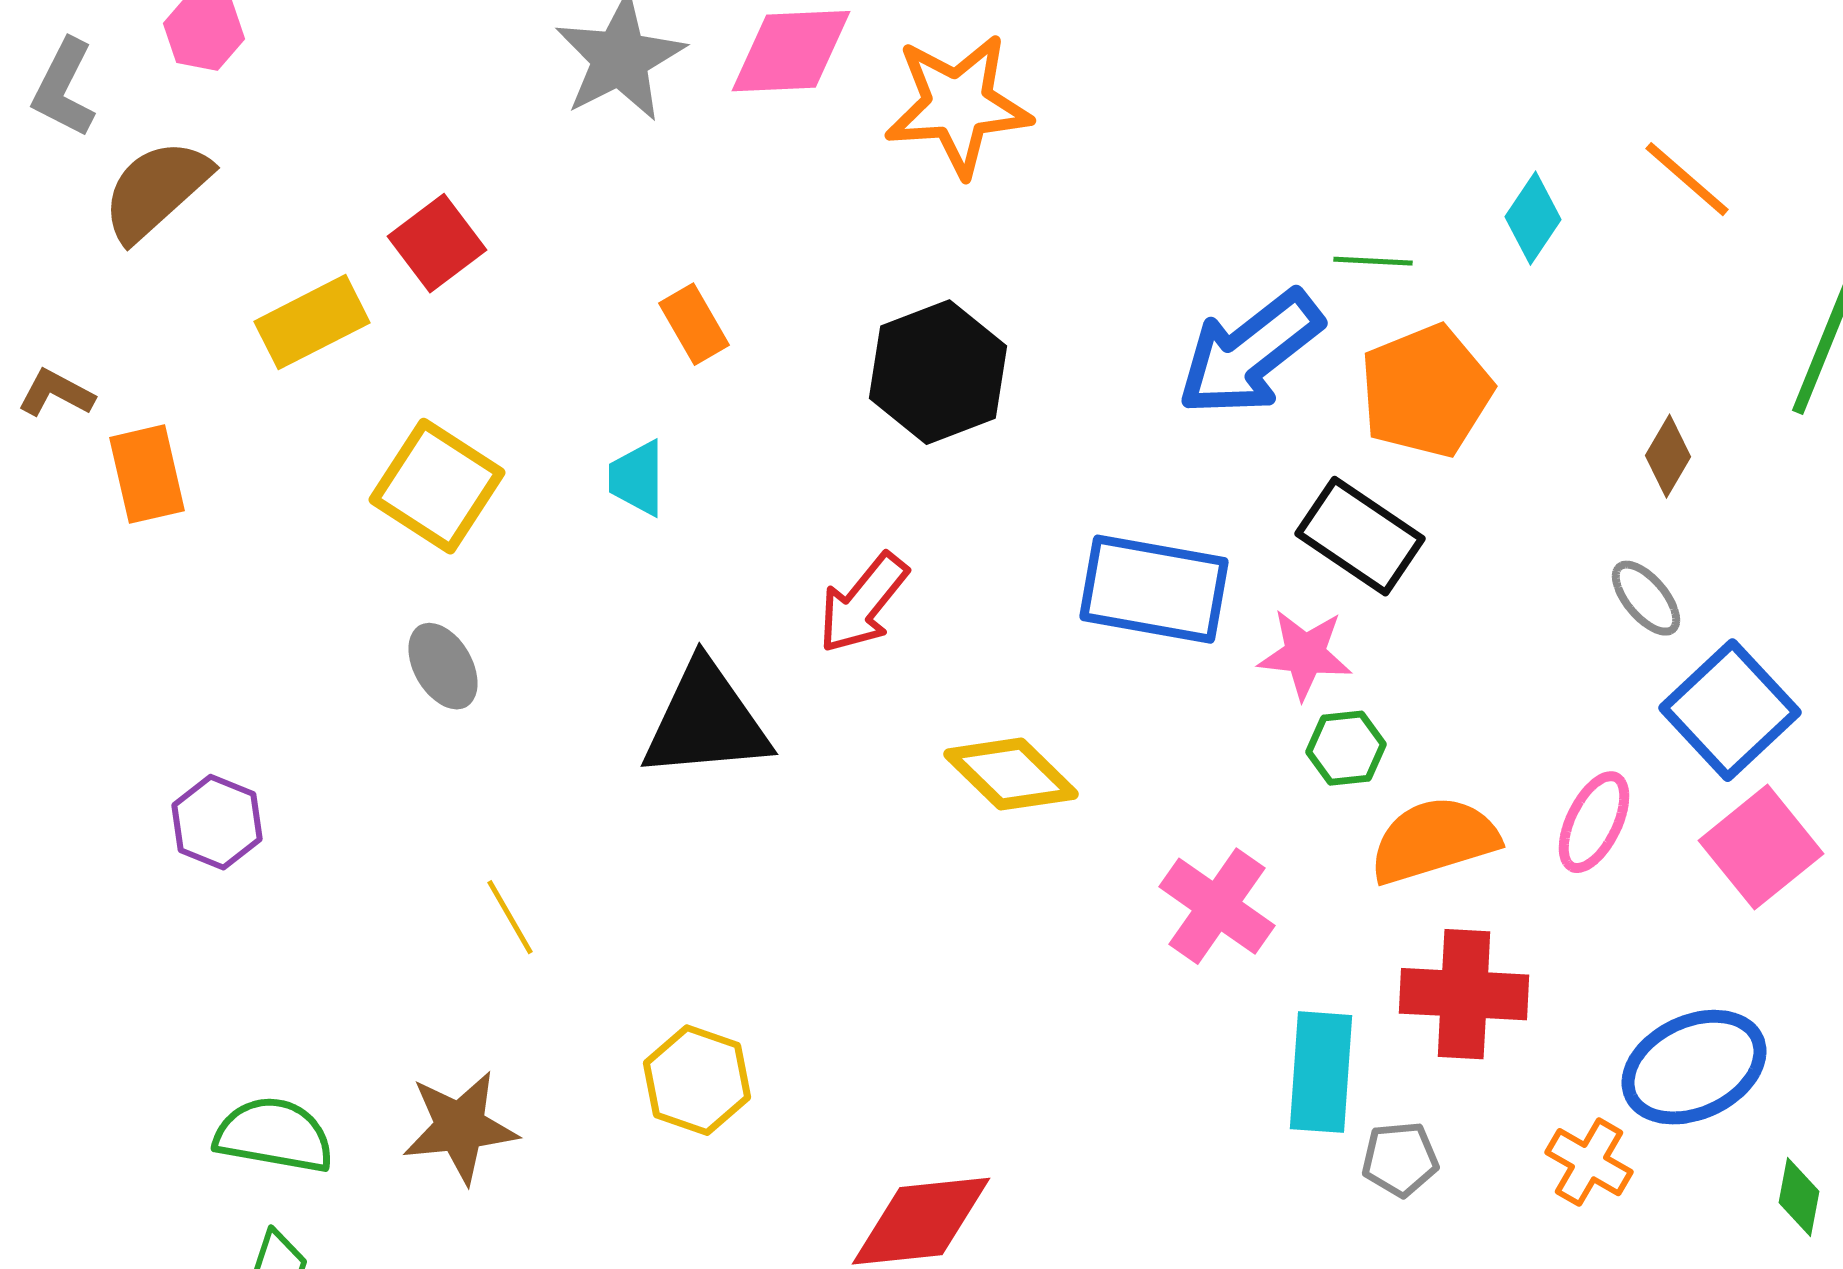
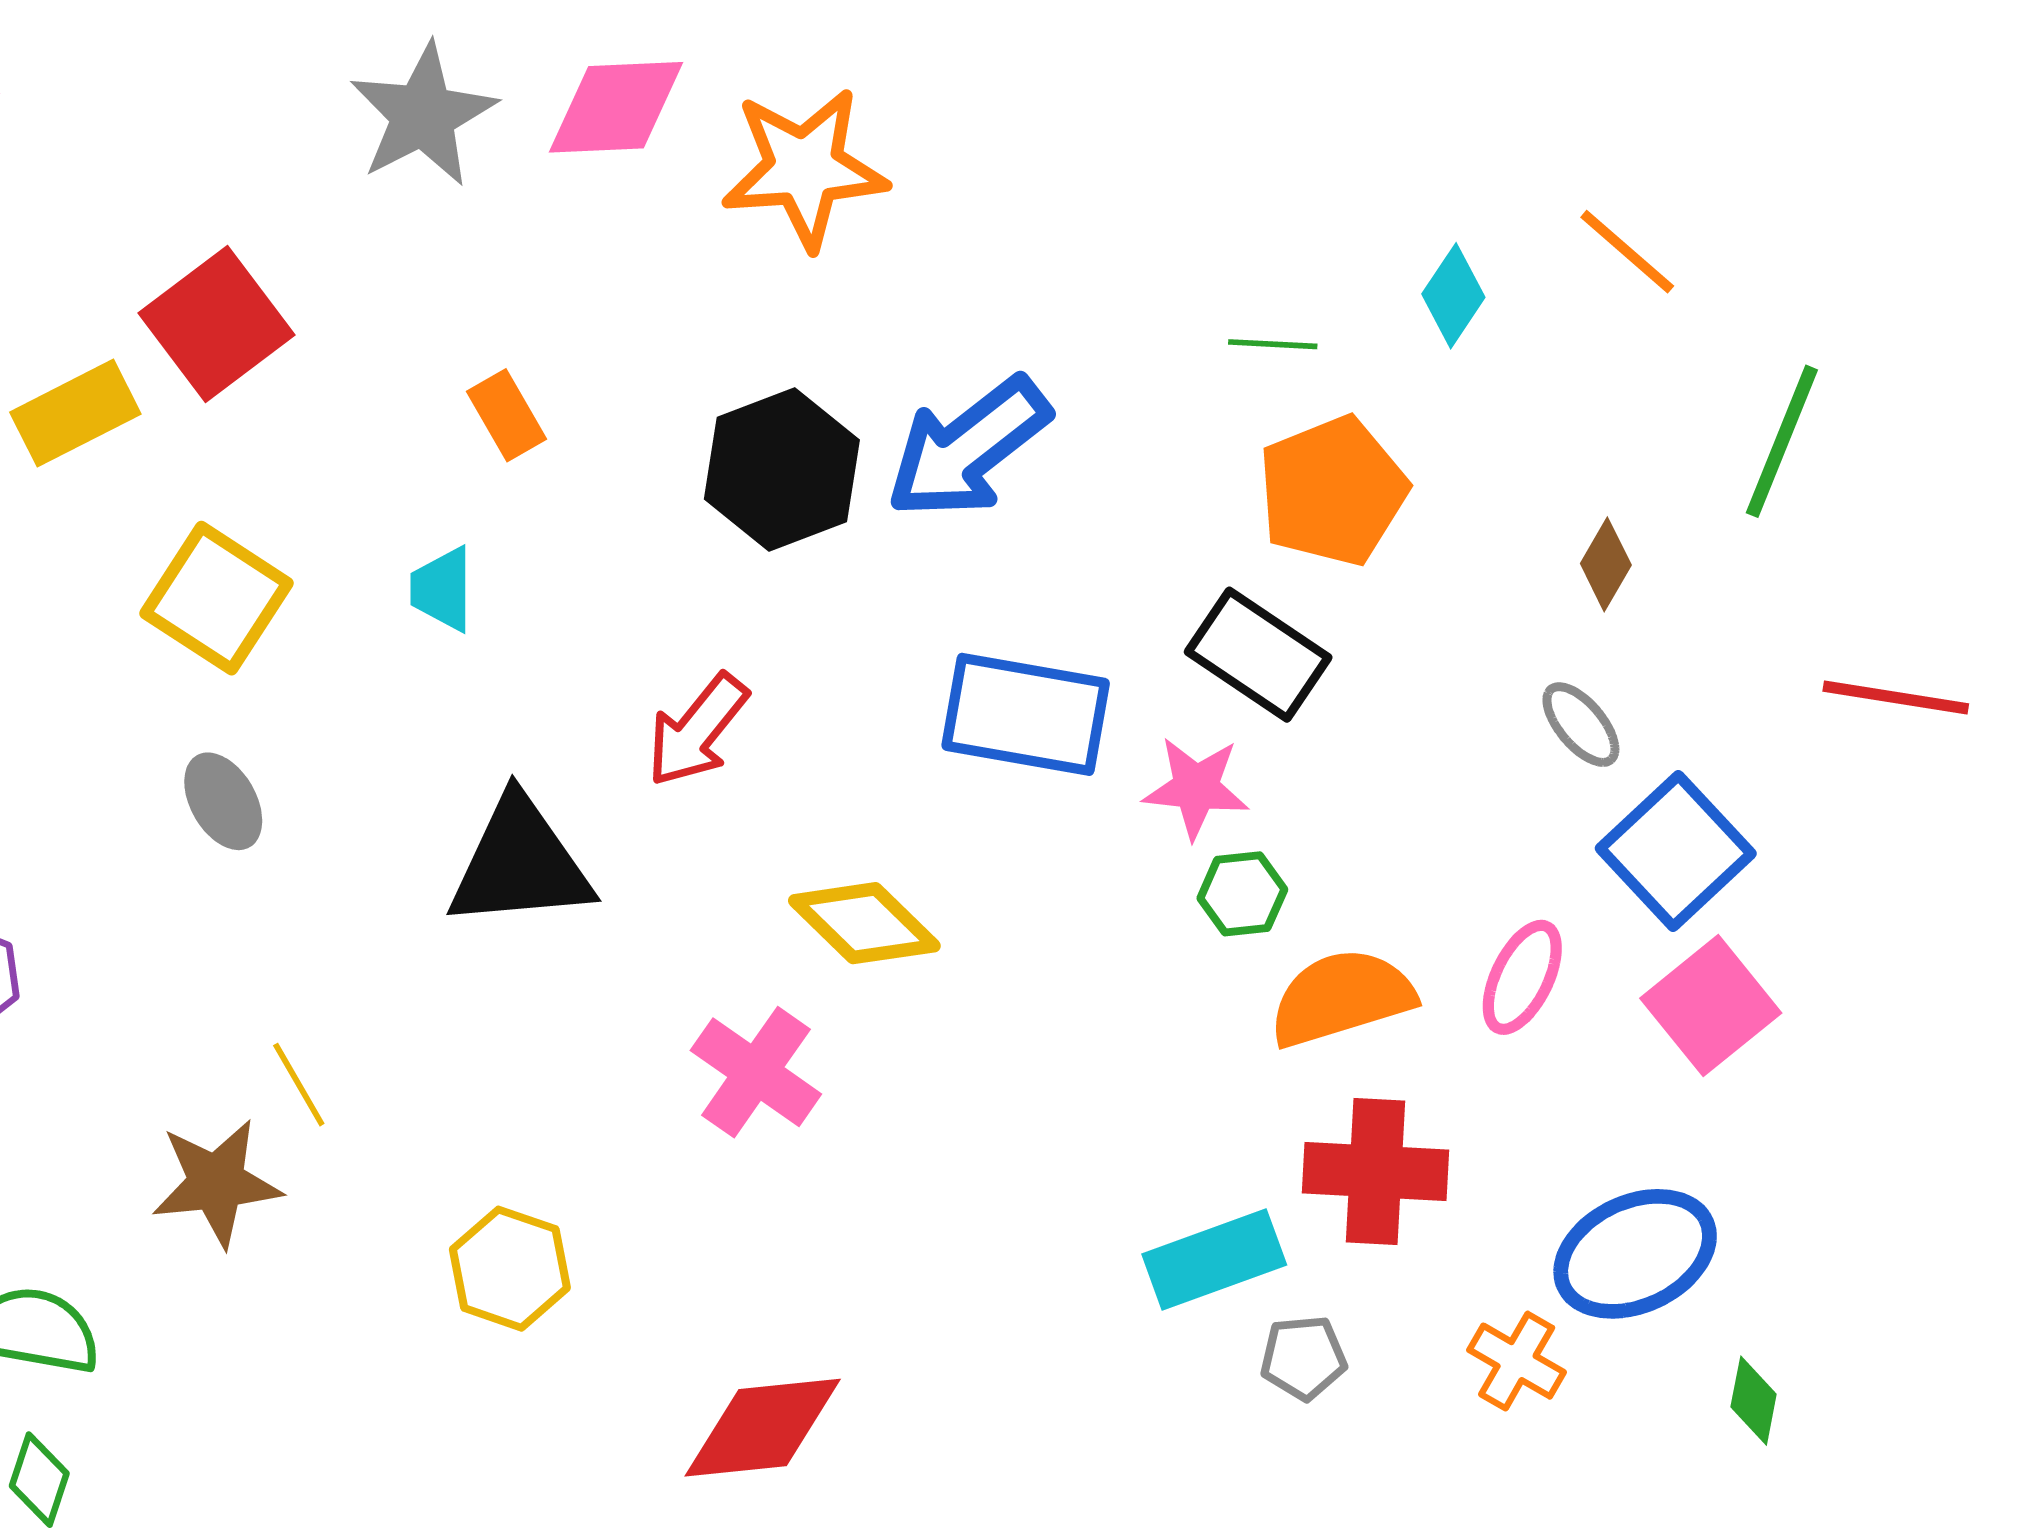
red square: (437, 243) -> (216, 324), size x1.4
blue arrow: (1250, 353) -> (968, 448), moved
pink cross: (1217, 906) -> (756, 1072), moved
cyan rectangle: (1321, 1072) -> (1214, 1260), turned 66
brown star: (460, 1127) -> (216, 1183), moved

